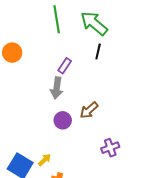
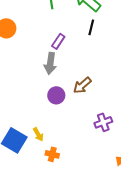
yellow arrow: (44, 160) -> (38, 134), turned 104

